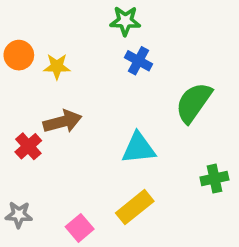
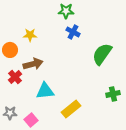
orange circle: (19, 55) -> (10, 50), moved
cyan triangle: (138, 148) -> (45, 91), moved
pink square: (80, 228) -> (31, 120), moved

